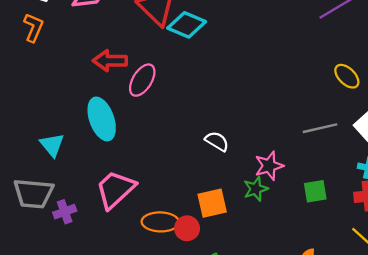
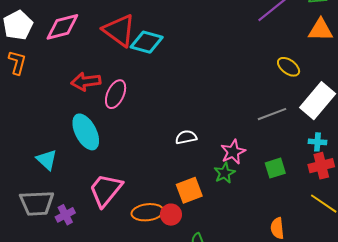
white semicircle: (217, 141) -> (186, 137), turned -35

